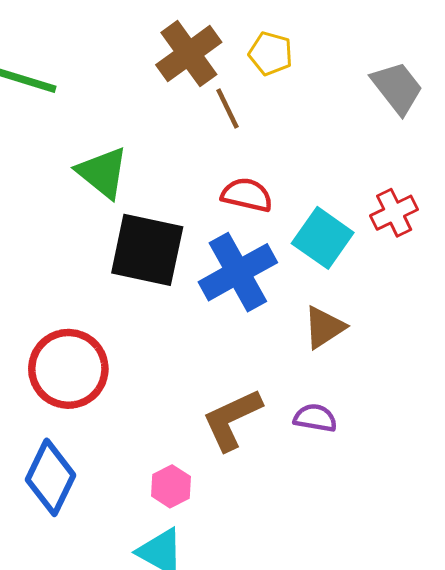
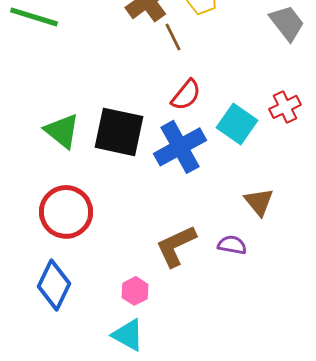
green triangle: (103, 173) -> (62, 131), moved
red semicircle: (247, 195) -> (186, 95), turned 116
brown triangle: (324, 327) -> (259, 202), moved, turned -36

